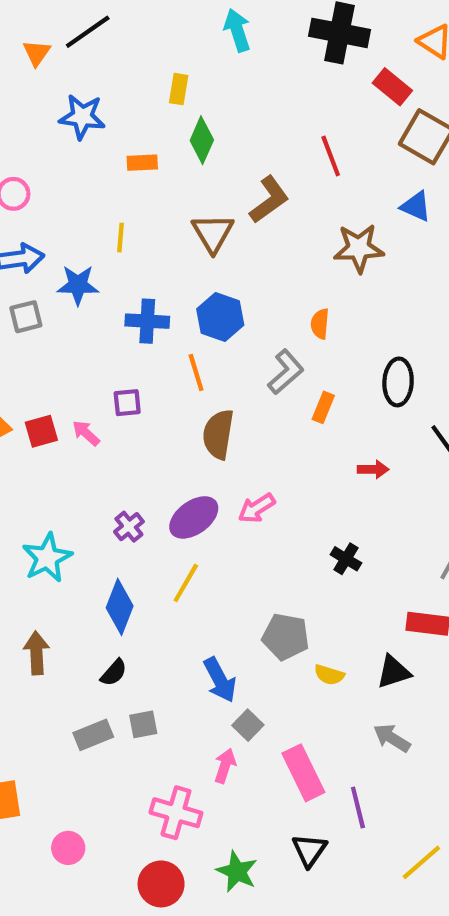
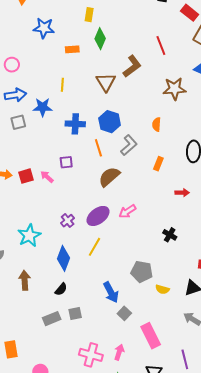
gray L-shape: (286, 372) -> (129, 145), moved
brown semicircle: (218, 434) -> (109, 177), turned 40
pink arrow: (225, 766) -> (119, 352), moved
purple line: (358, 808) -> (185, 359), moved

